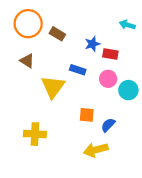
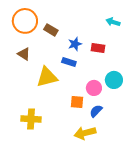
blue star: (92, 44) -> (75, 44), moved
pink circle: (108, 79) -> (94, 88), moved
yellow triangle: (53, 87) -> (47, 77), turned 40

